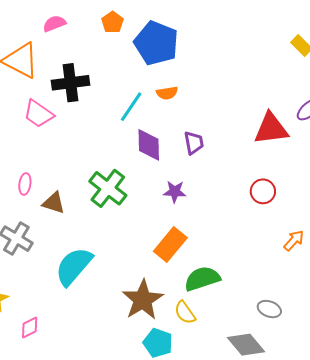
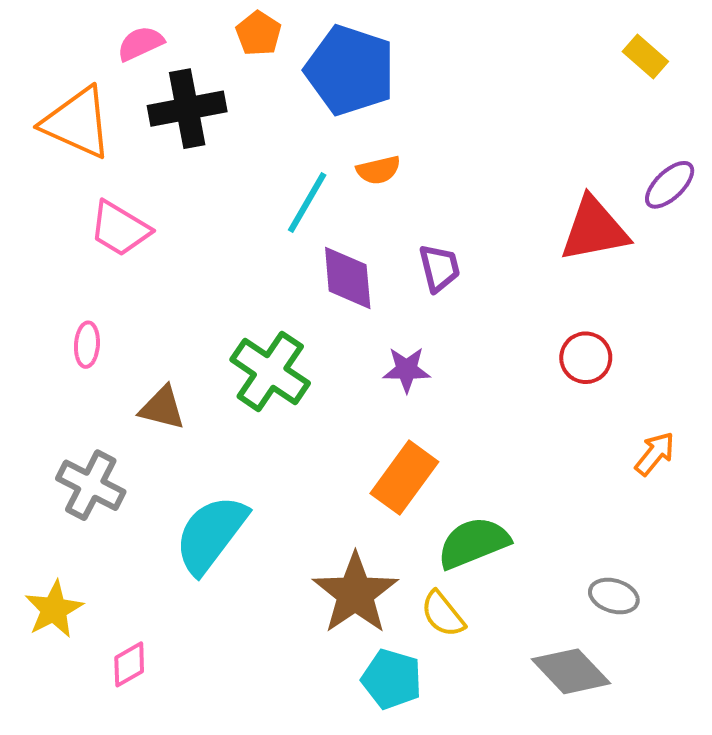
black cross: (71, 83) -> (187, 109), moved
pink ellipse: (25, 184) -> (87, 345), moved

